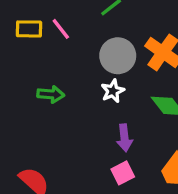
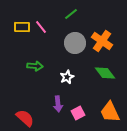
white star: (113, 91) -> (67, 77), moved
purple arrow: (124, 138) -> (58, 104), moved

